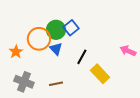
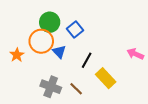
green circle: (56, 30) -> (50, 22), moved
gray cross: (24, 82) -> (51, 87), moved
brown line: (56, 84) -> (76, 89), moved, turned 56

